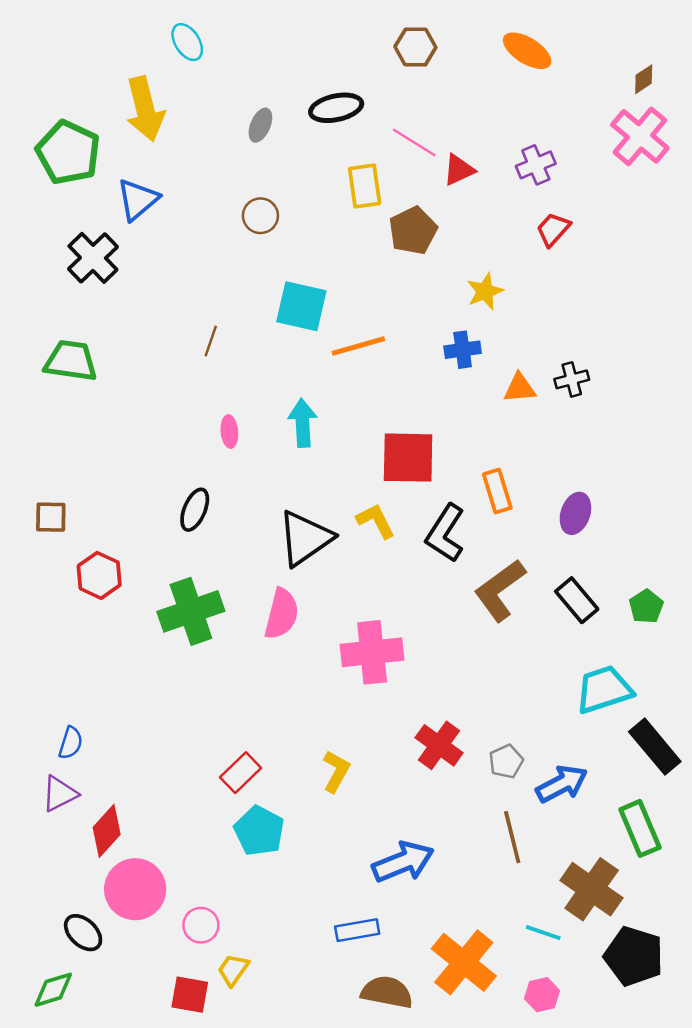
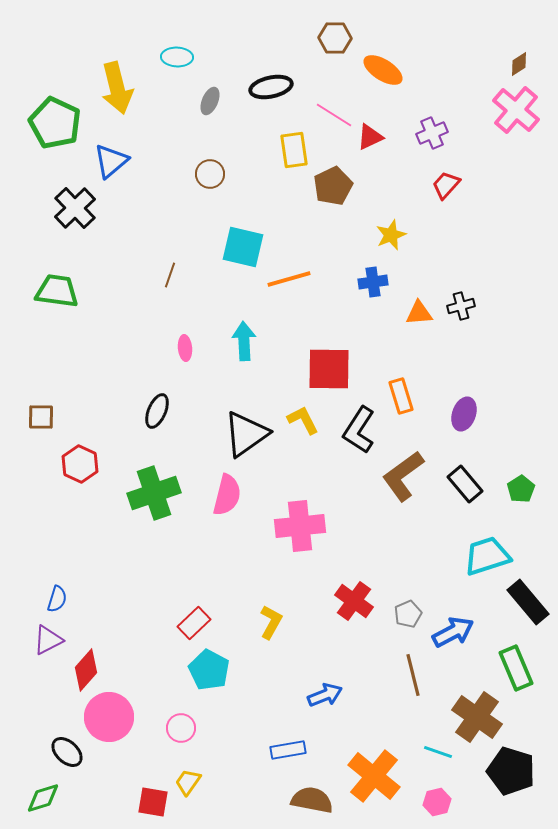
cyan ellipse: (187, 42) -> (177, 57), moved, turned -56
orange ellipse: (527, 51) -> (383, 70), moved
blue arrow: (403, 862) -> (325, 695), size x0.7
pink circle: (201, 925) -> (181, 728), moved

